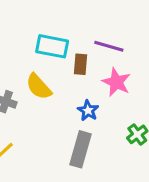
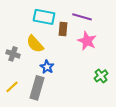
blue star: (88, 111) -> (47, 67), moved
gray rectangle: (81, 149) -> (37, 88), moved

